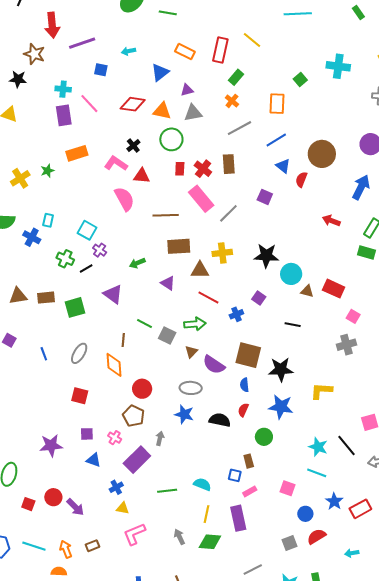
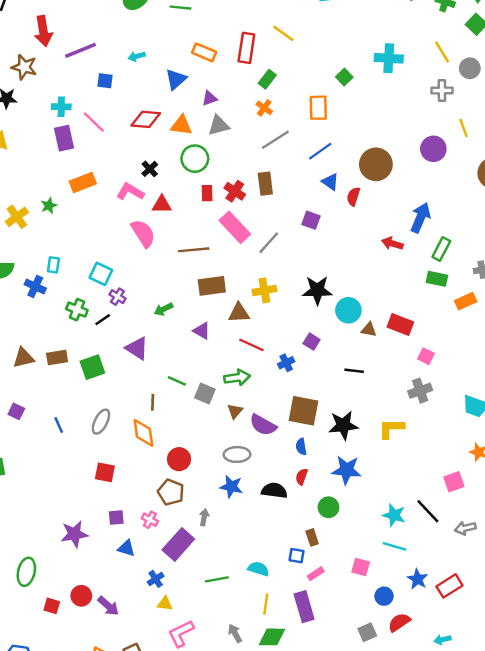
blue arrow: (361, 187) -> (420, 218), moved
yellow L-shape: (321, 391) -> (391, 428), moved

